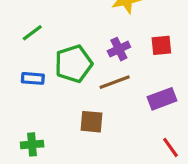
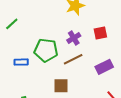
green line: (32, 33) -> (12, 24), moved
green pentagon: (74, 64) -> (46, 50), turned 30

